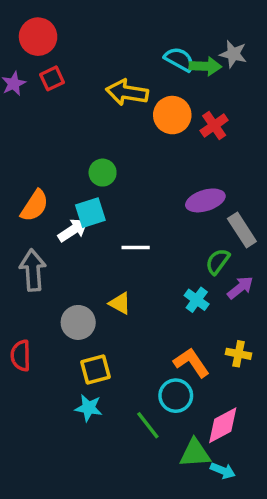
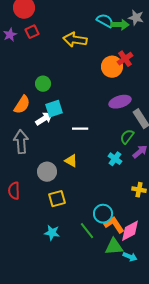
orange circle: (172, 115) -> (112, 67), moved
green circle: (103, 173) -> (43, 84), moved
orange L-shape: (191, 363) -> (114, 225), moved
cyan star: (89, 408) -> (52, 233), moved

